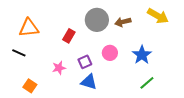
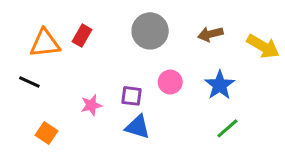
yellow arrow: (158, 16) -> (263, 46), moved
brown arrow: (123, 22) -> (210, 34), moved
red rectangle: (69, 36) -> (82, 36), moved
purple square: (85, 62) -> (132, 96), turned 32

